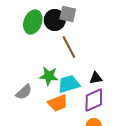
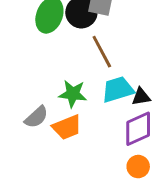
cyan trapezoid: (69, 84) -> (118, 89), moved
orange trapezoid: (58, 103) -> (67, 127), moved

